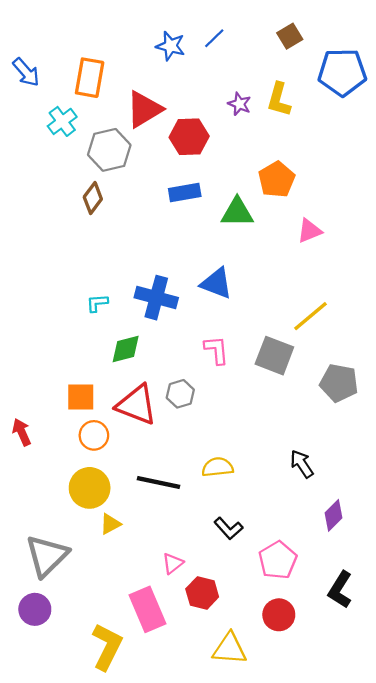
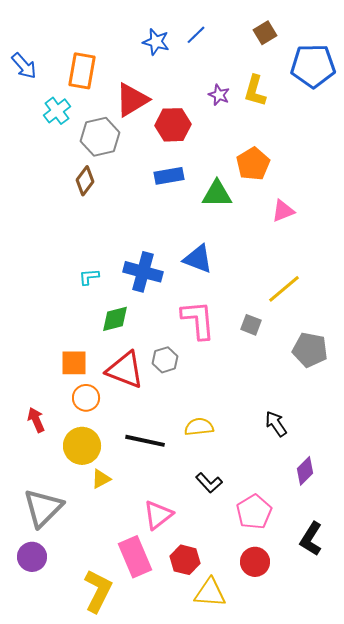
pink L-shape: (216, 350) -> (198, 320), size x1.5
gray square: (274, 356) -> (251, 325), size x0.6
red arrow: (22, 432) -> (36, 420), moved
pink triangle: (173, 563) -> (158, 515), size x1.5
red hexagon: (202, 593) -> (185, 560), moved

